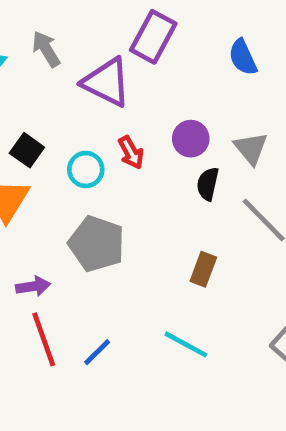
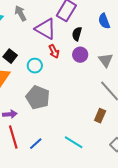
red arrow: (131, 153) -> (54, 51), moved
black semicircle: (208, 184) -> (77, 34), moved
brown rectangle: (203, 269) -> (100, 116), moved

